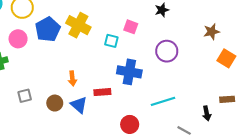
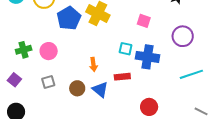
pink square: (131, 27) -> (144, 21), moved
pink circle: (18, 39) -> (49, 51), moved
cyan square: (111, 41) -> (126, 49), moved
cyan line: (163, 101) -> (191, 74), moved

